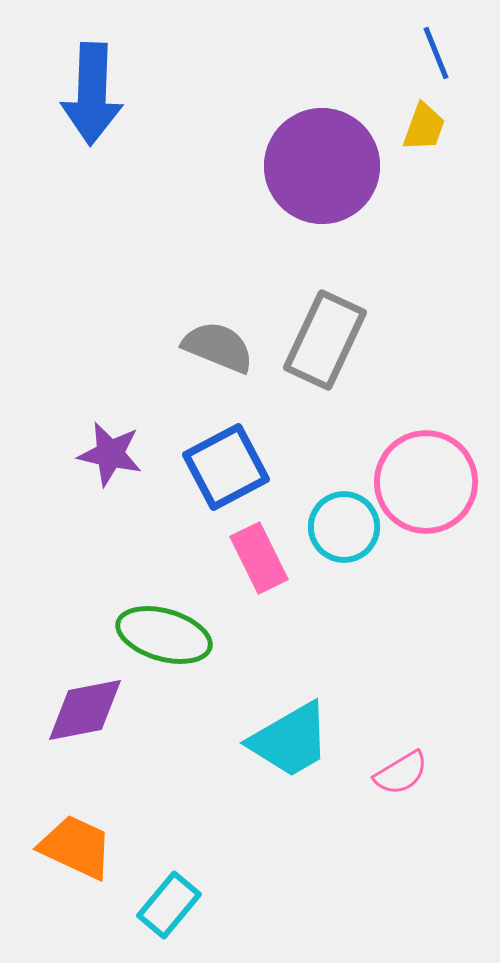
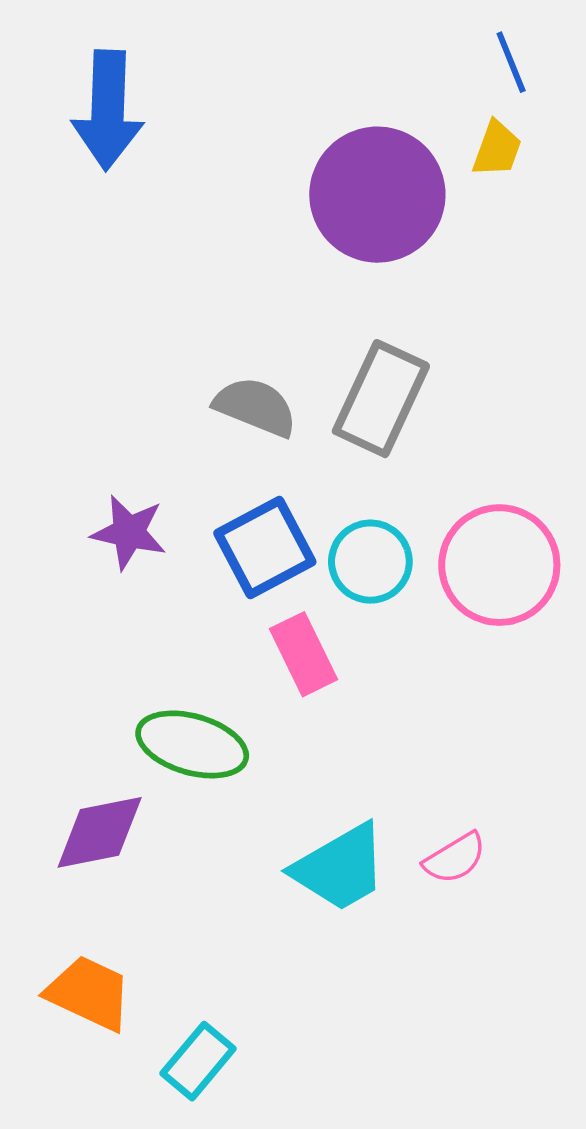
cyan circle: (344, 527) -> (370, 562), moved
pink semicircle: (401, 773) -> (455, 858), moved

